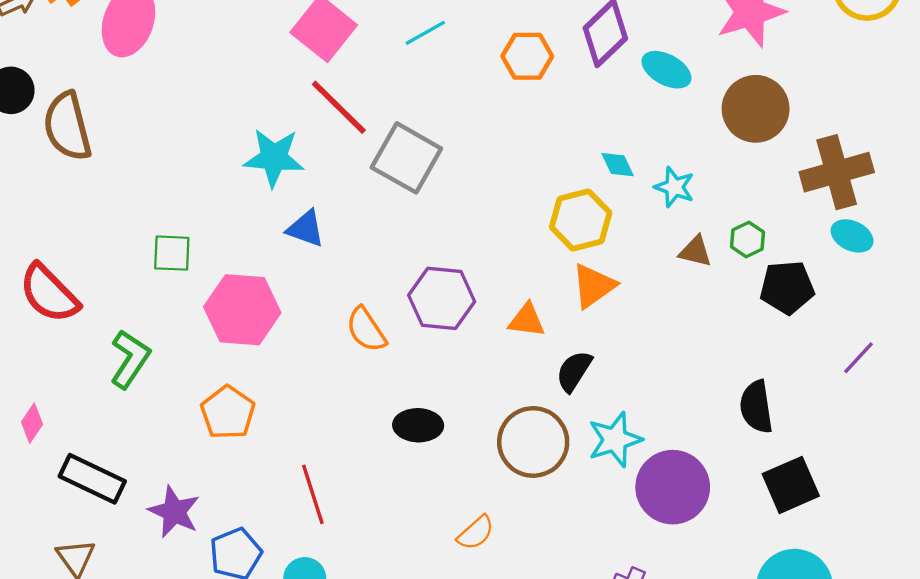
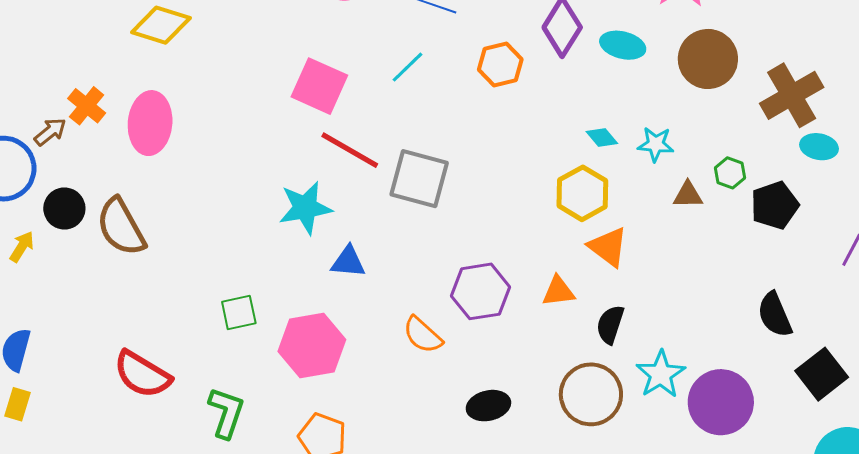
orange triangle: (594, 286) -> (608, 247), turned -33

